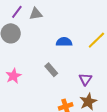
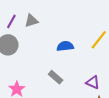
purple triangle: (85, 79) -> (93, 82), turned -32

